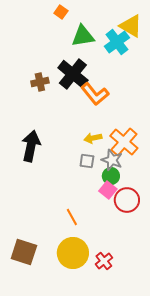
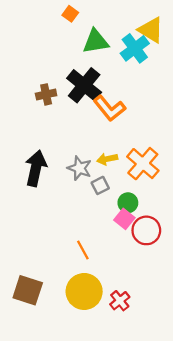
gray star: (112, 160) -> (79, 168), moved
gray square: (87, 161) -> (100, 185), turned -35

